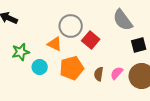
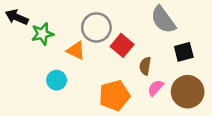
green star: (21, 52) -> (42, 34), moved
orange pentagon: (72, 68) -> (114, 96), moved
brown semicircle: (99, 74) -> (145, 66), moved

